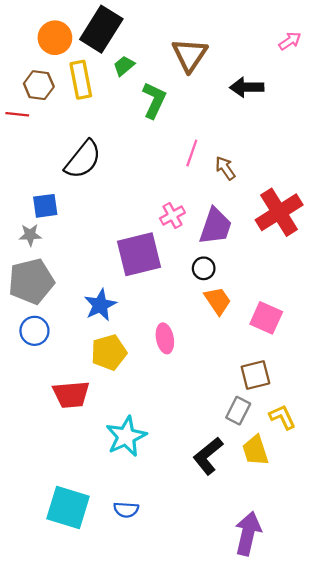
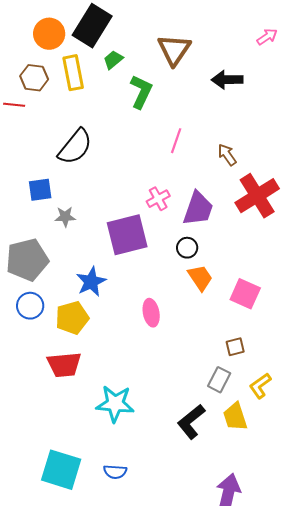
brown arrow: (225, 168) -> (227, 155), moved
gray star: (30, 235) -> (65, 217), moved
yellow pentagon: (109, 352) -> (72, 318), moved
brown square: (255, 375) -> (235, 347), size x0.7
yellow L-shape: (282, 417) -> (260, 386), turned -100
cyan star: (126, 436) -> (115, 404), turned 30

